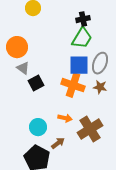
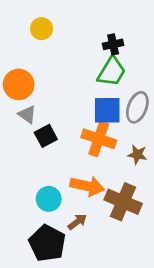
brown star: (100, 87) -> (137, 155), moved
orange arrow: (65, 118) -> (87, 186), size x1.6
brown cross: (90, 129) -> (123, 202), turned -35

